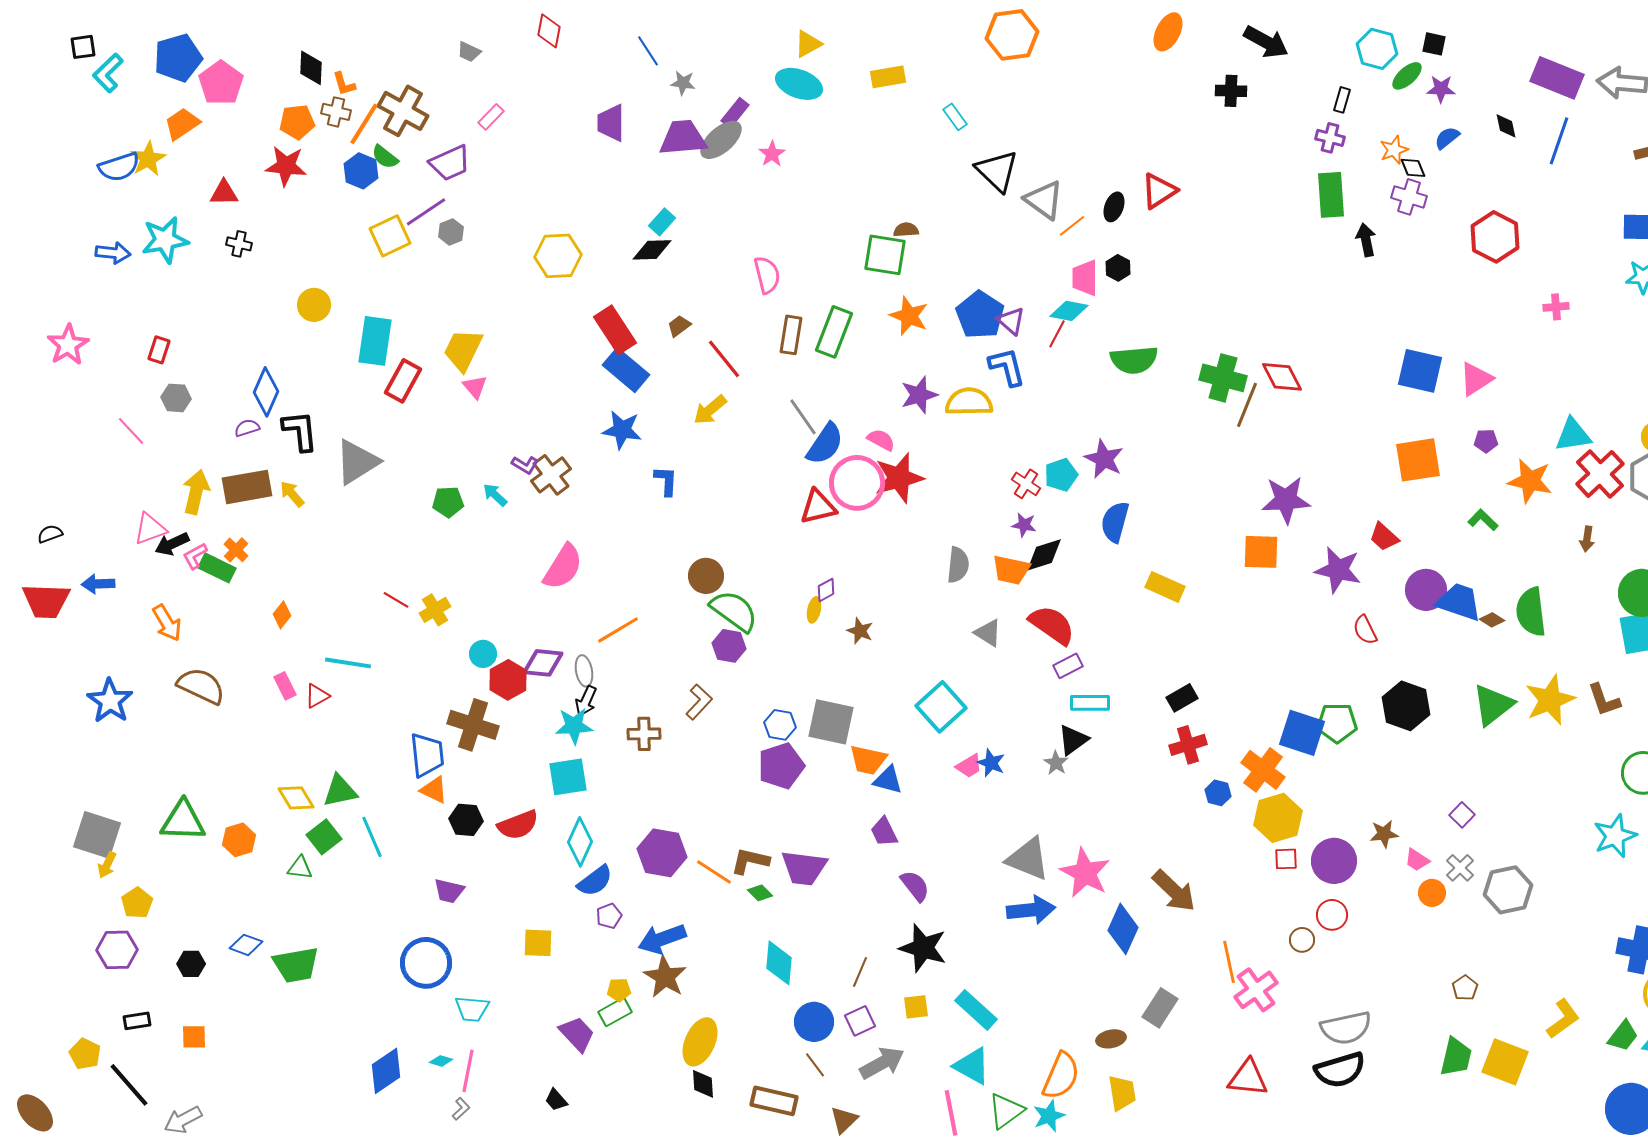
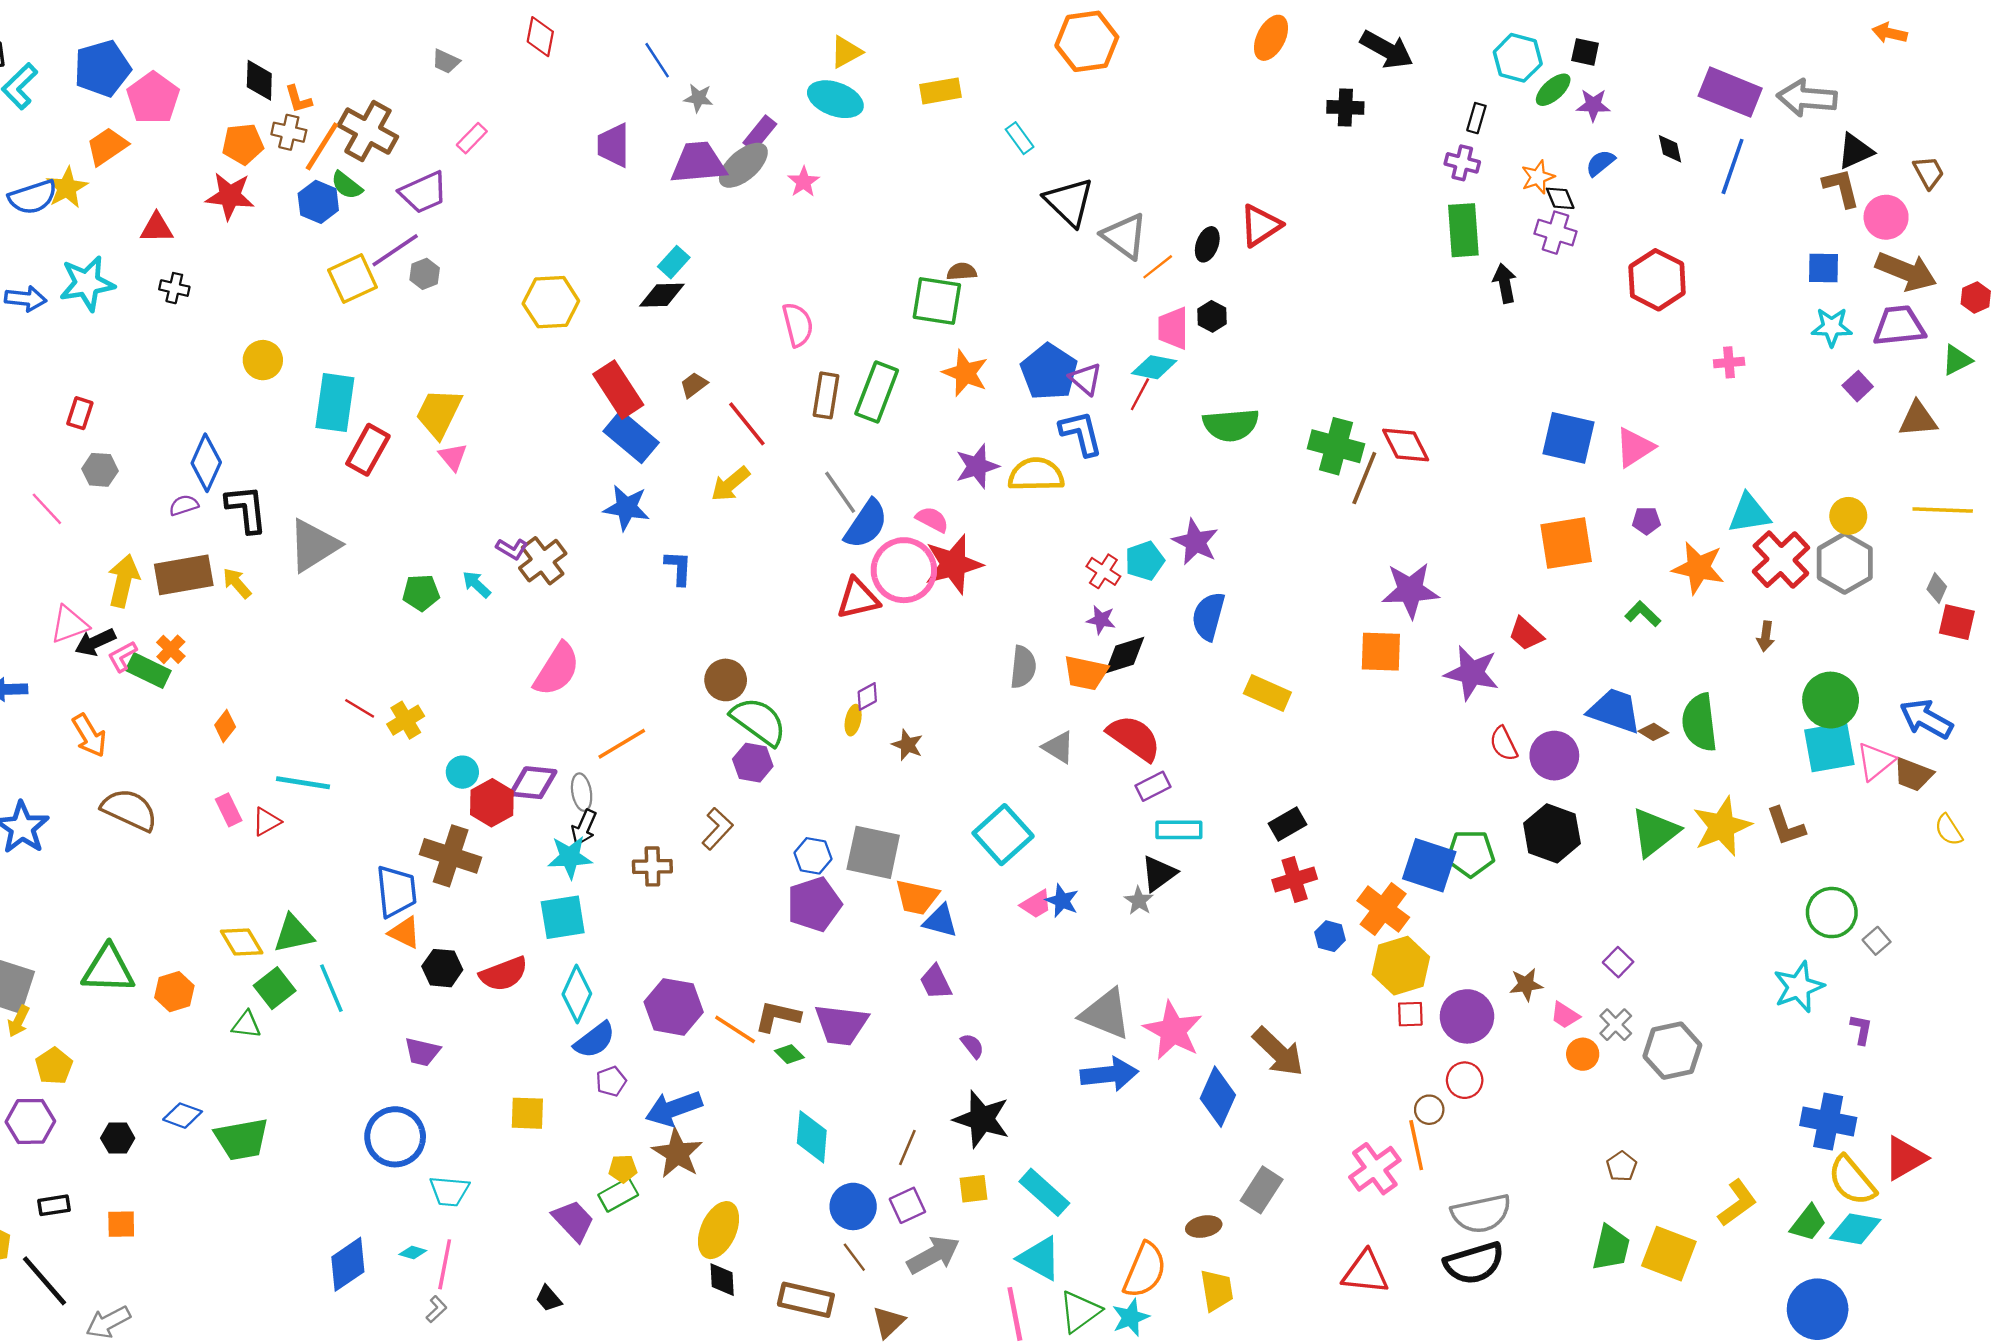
purple circle: (1426, 590) -> (1554, 756), moved
purple semicircle: (915, 886) -> (972, 1046), size x0.7
orange line: (1229, 962) -> (1416, 1145), moved

